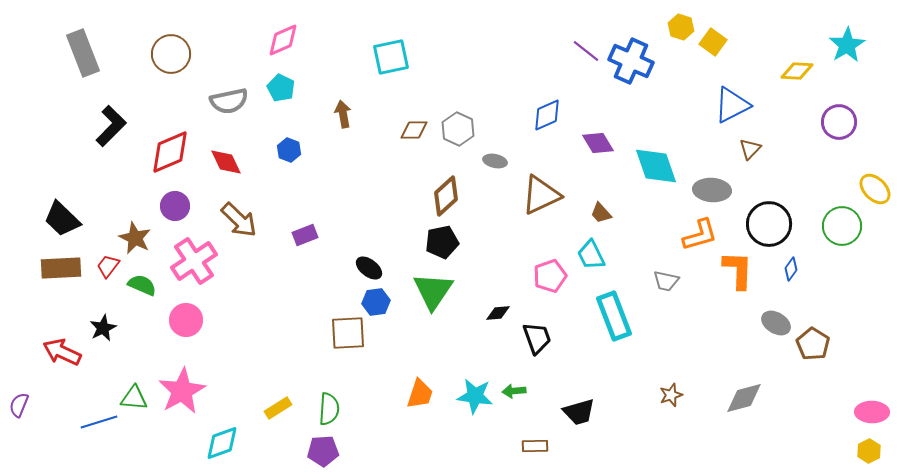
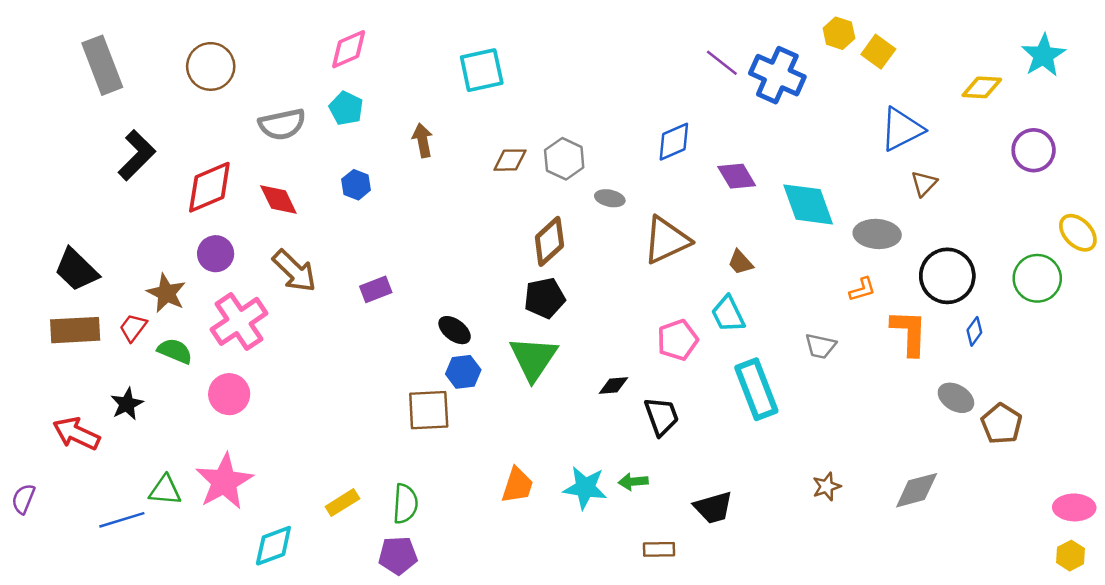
orange L-shape: (700, 235) -> (862, 289), size x0.6

